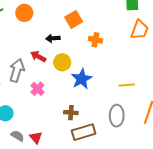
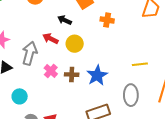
black arrow: (53, 38) -> (65, 20), turned 32
blue star: (82, 79) -> (97, 75), moved
brown cross: (71, 113) -> (72, 75), moved

